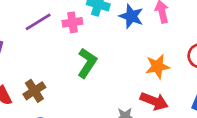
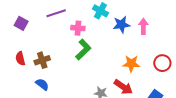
blue star: (131, 16) -> (121, 25), turned 30
pink cross: (72, 22) -> (78, 28), moved

